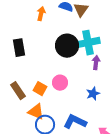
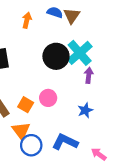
cyan cross: (88, 43) -> (80, 53), turned -30
orange triangle: (36, 112) -> (21, 131), turned 30

